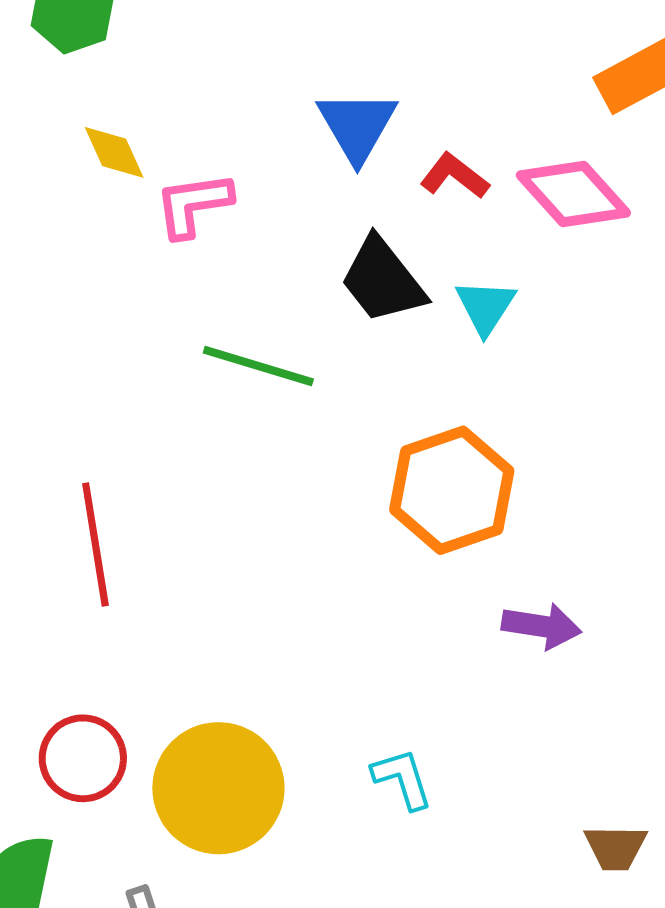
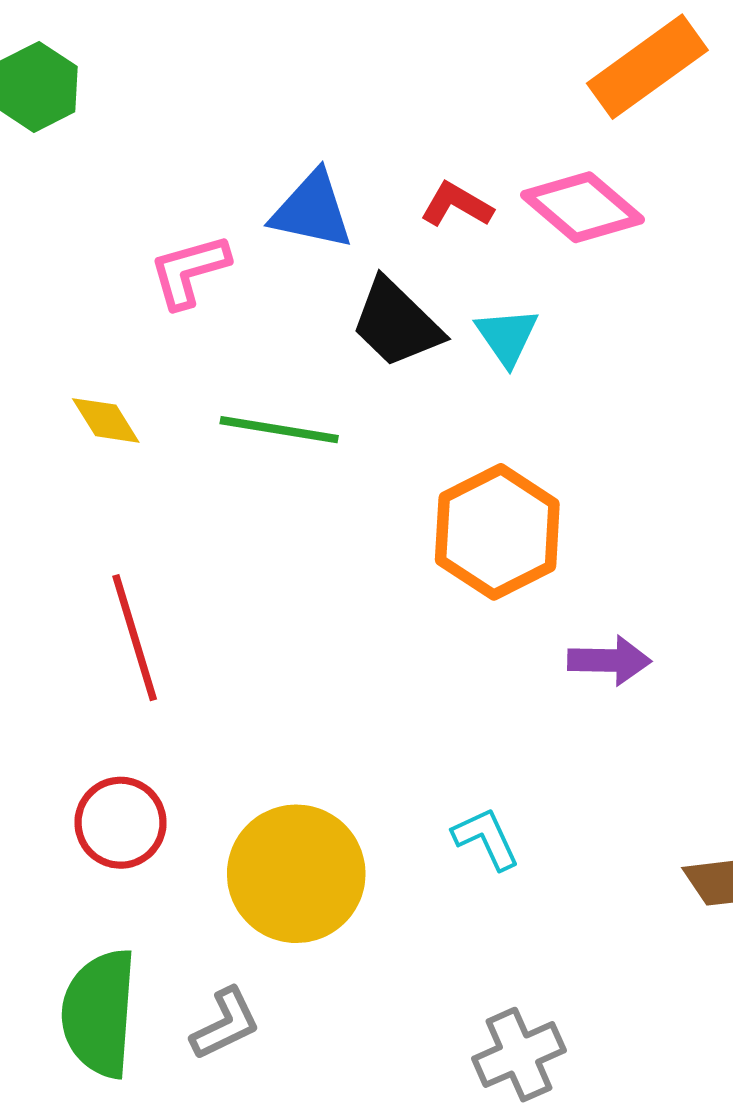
blue triangle: (357, 126) -> (312, 210), moved, turned -40
yellow diamond: (114, 152) -> (106, 420), moved
red circle: (83, 758) -> (120, 823), moved

